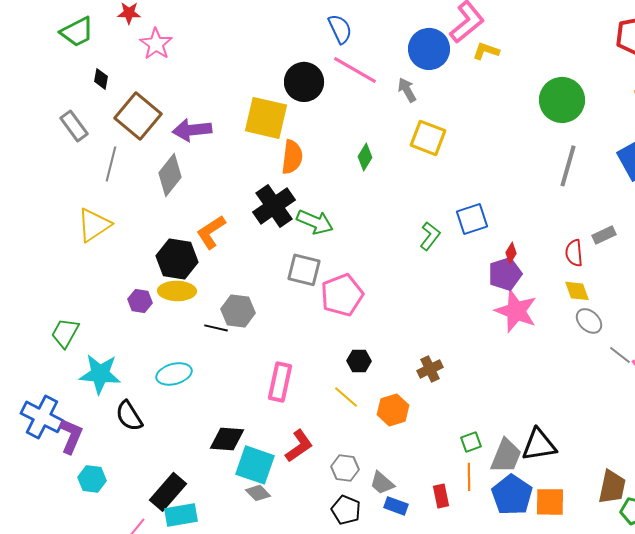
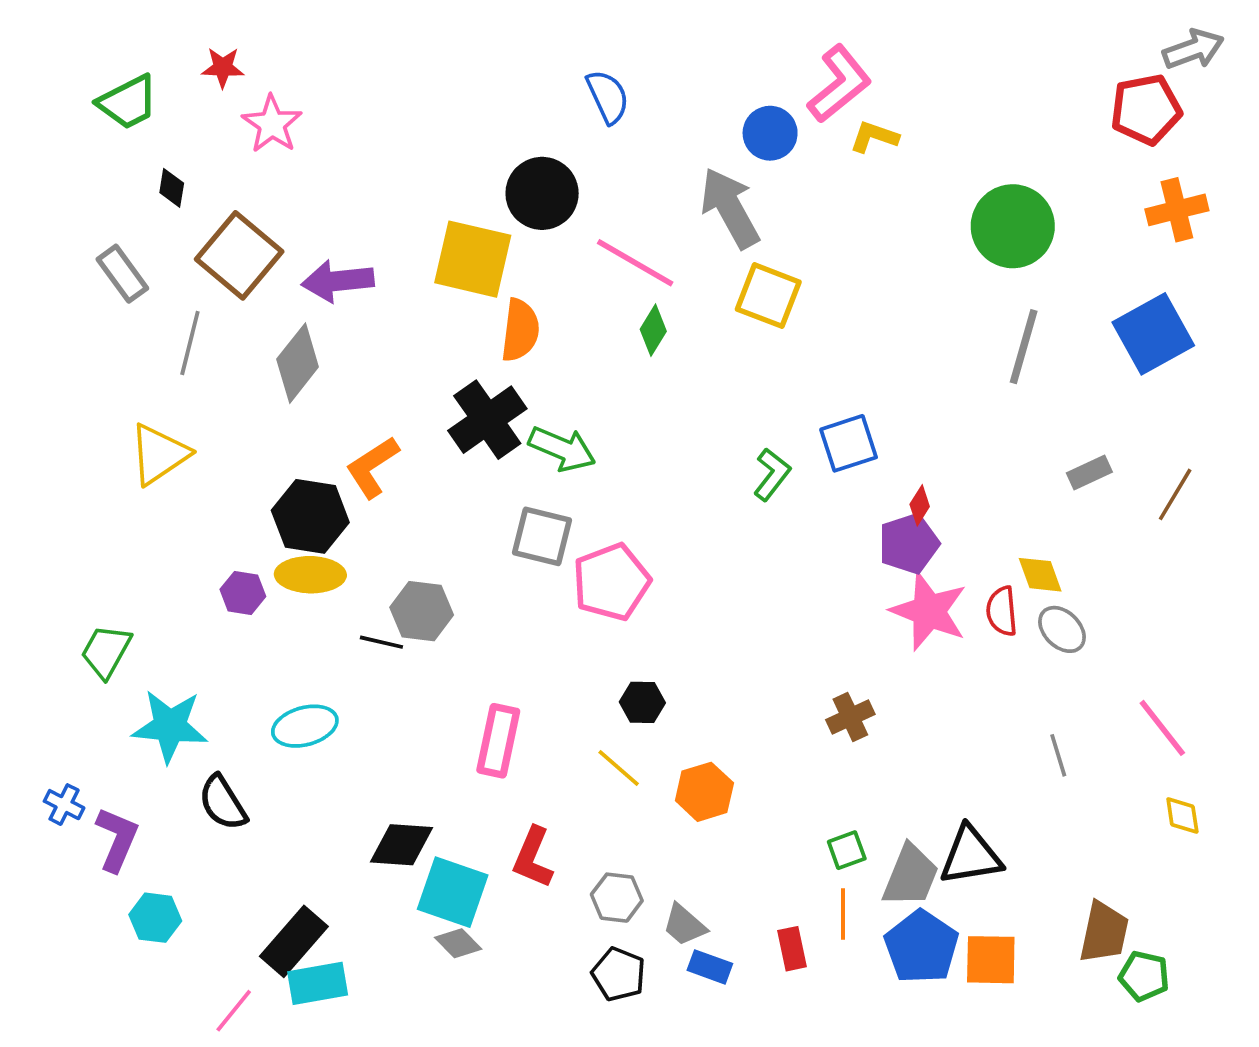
blue circle: (429, 49) -> (770, 133), size x0.7
pink line: (355, 70) -> (635, 263), moved
gray arrow: (407, 90) -> (730, 208), size x1.8
red semicircle: (574, 253) -> (1002, 611), moved
gray line: (620, 355) -> (1058, 755), moved, turned 35
brown cross: (430, 369) -> (850, 717), moved
blue cross: (42, 417) -> (64, 805), size x0.5
red L-shape: (299, 446) -> (533, 857), turned 148

